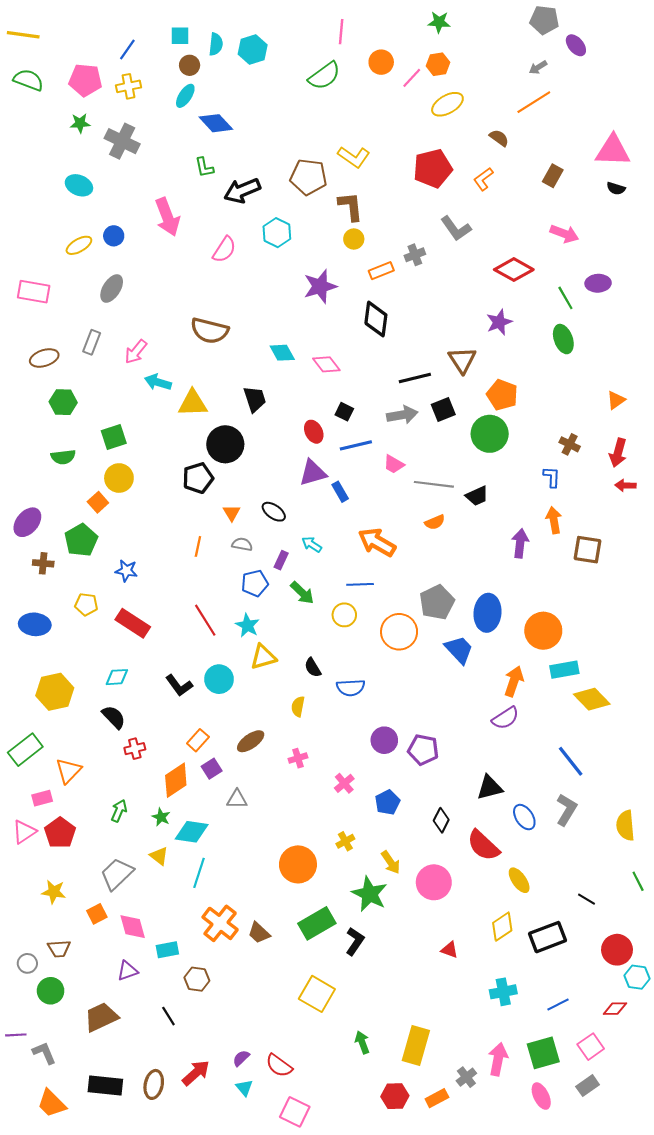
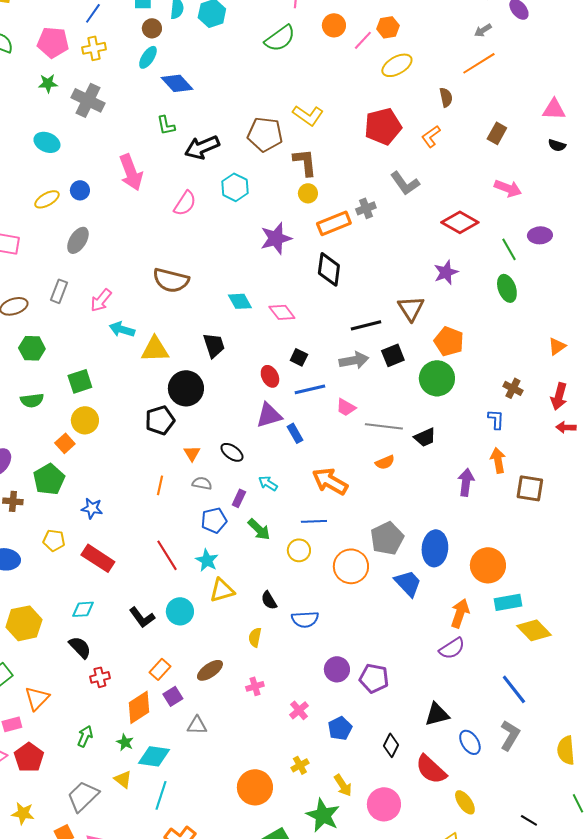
brown semicircle: (499, 138) -> (446, 97), turned 42
pink triangle: (613, 151) -> (554, 109), size x0.7
orange rectangle: (381, 271) -> (334, 223), size x1.4

